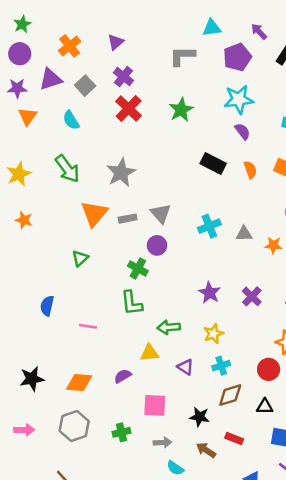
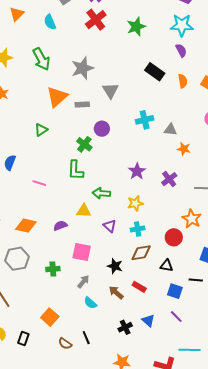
gray triangle: (161, 213) -> (111, 91), moved
orange star: (273, 245) -> (184, 149), moved
gray arrow: (162, 442) -> (83, 282), turned -56

